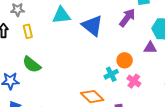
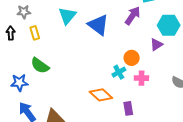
cyan triangle: (61, 15) -> (67, 16), turned -42
purple triangle: (150, 48) -> (156, 44), turned -32
pink cross: (134, 81) -> (141, 78), turned -32

